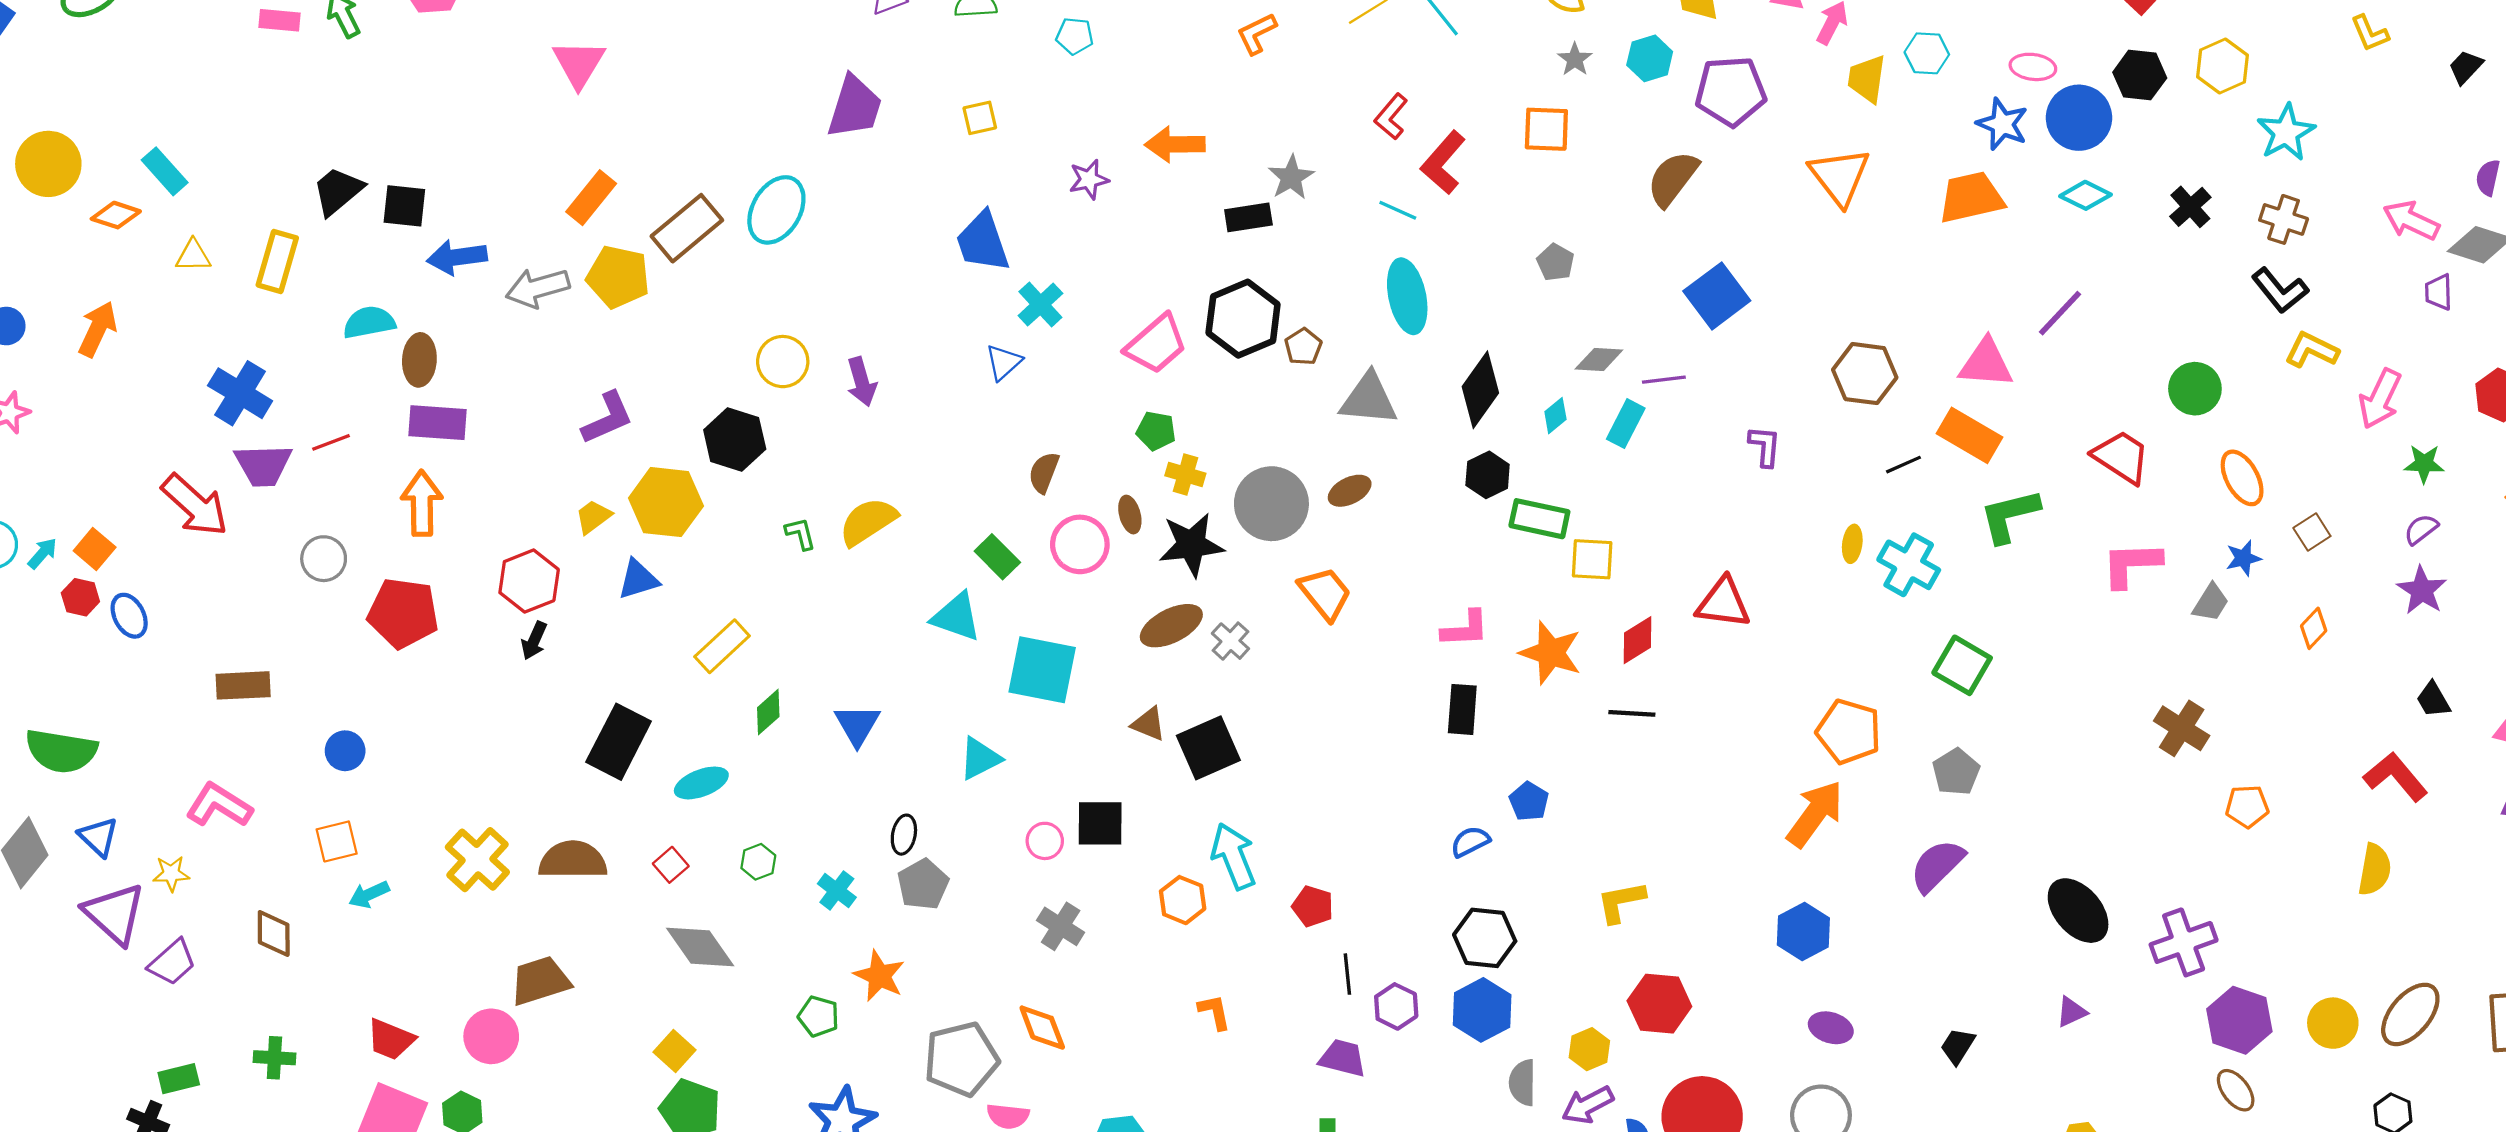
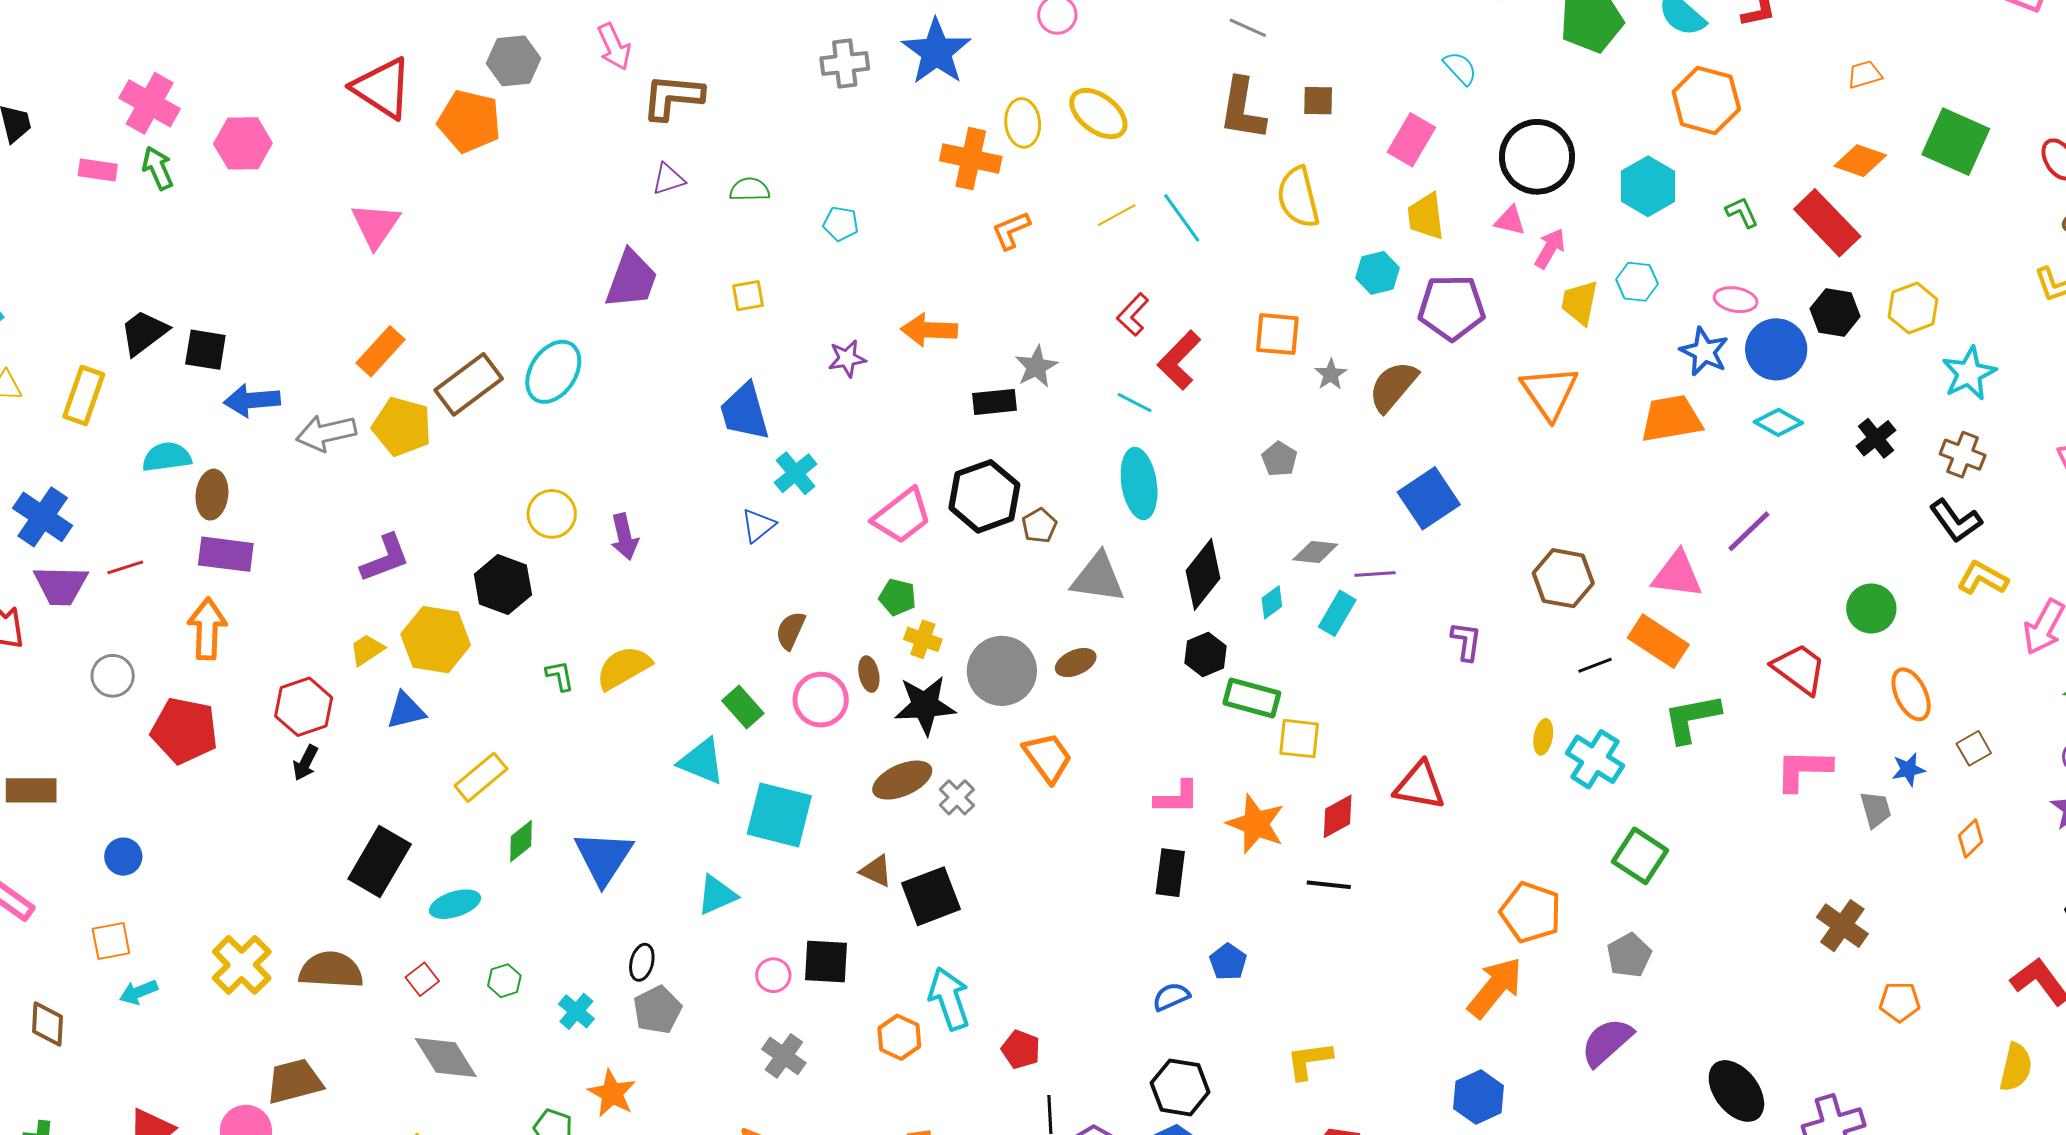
gray star: (1575, 59) -> (1331, 374), moved
gray trapezoid: (2211, 603) -> (1876, 809), turned -51
blue triangle: (857, 725) -> (604, 857), size x1.4

